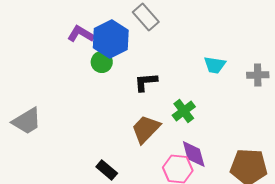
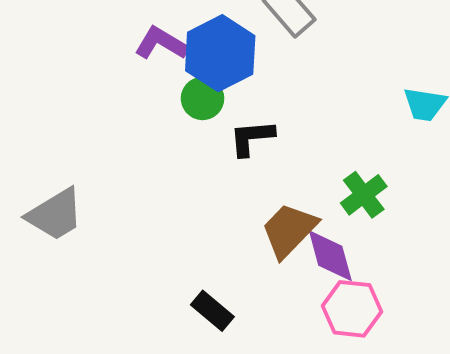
black L-shape: (146, 82) -> (252, 138), moved
purple diamond: (194, 154) -> (330, 256), moved

